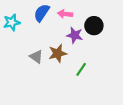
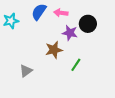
gray triangle: (36, 57) -> (26, 71), moved, turned 48

